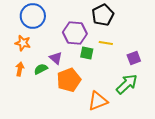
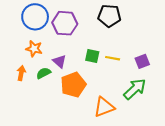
black pentagon: (103, 15) -> (109, 16), turned 30
purple hexagon: (75, 33) -> (65, 23), moved
orange star: (23, 43) -> (34, 49), moved
yellow line: (106, 43) -> (113, 58), moved

